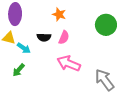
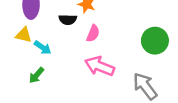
green circle: (106, 25) -> (155, 41), moved
black semicircle: (44, 37) -> (68, 20), moved

